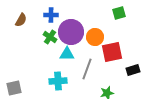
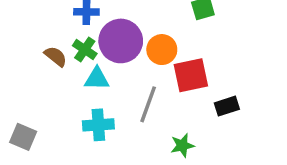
brown semicircle: (21, 20) -> (56, 56), moved, turned -80
cyan triangle: (67, 54) -> (97, 79), moved
gray square: (14, 88) -> (23, 137), turned 35

